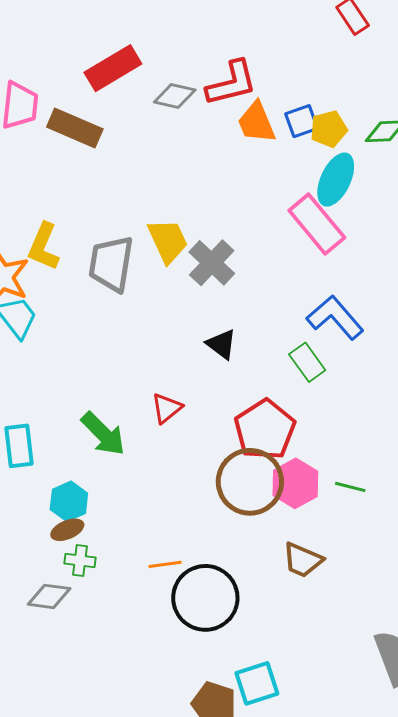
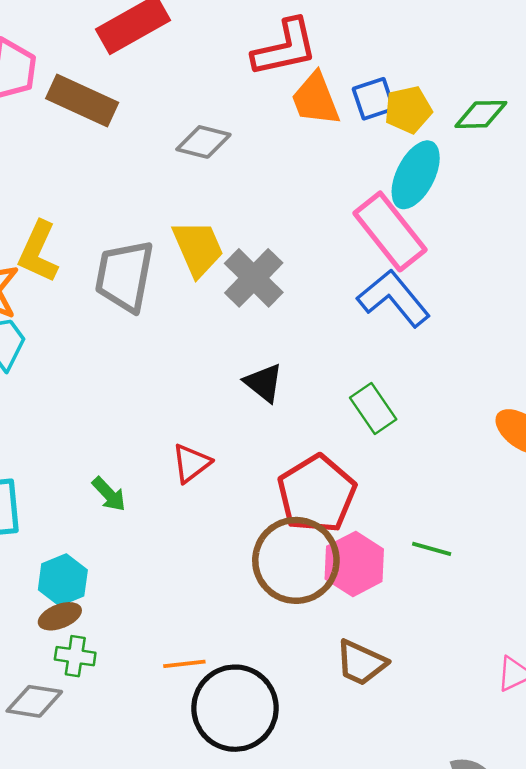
gray diamond: (175, 96) -> (203, 142), moved
blue L-shape: (335, 318) -> (394, 298), moved
green arrow: (103, 434) -> (109, 494), size x0.6
green line: (350, 487) -> (432, 549), moved

